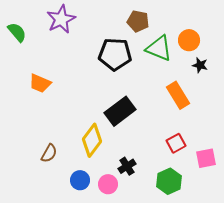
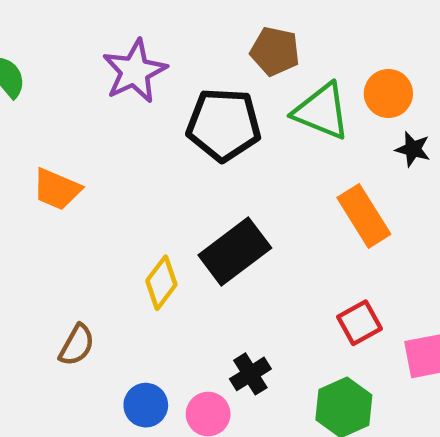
purple star: (61, 19) -> (135, 71), moved
yellow diamond: (92, 140) -> (161, 283), moved, size x0.7

